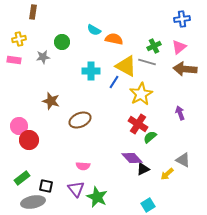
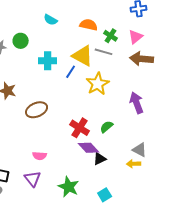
orange semicircle: (114, 39) -> (89, 25), moved
green circle: (62, 42) -> (21, 41), moved
green cross: (154, 46) -> (111, 36), turned -32
purple arrow: (180, 113) -> (137, 103), size x1.5
red cross: (138, 124) -> (80, 128), moved
yellow arrow: (167, 174) -> (134, 164), moved, turned 40
green star: (97, 197) -> (69, 187), moved

